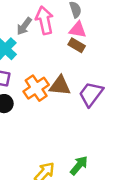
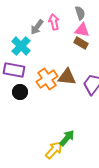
pink arrow: (44, 20) -> (54, 22), size x0.7
green arrow: (79, 165) -> (67, 138), moved

